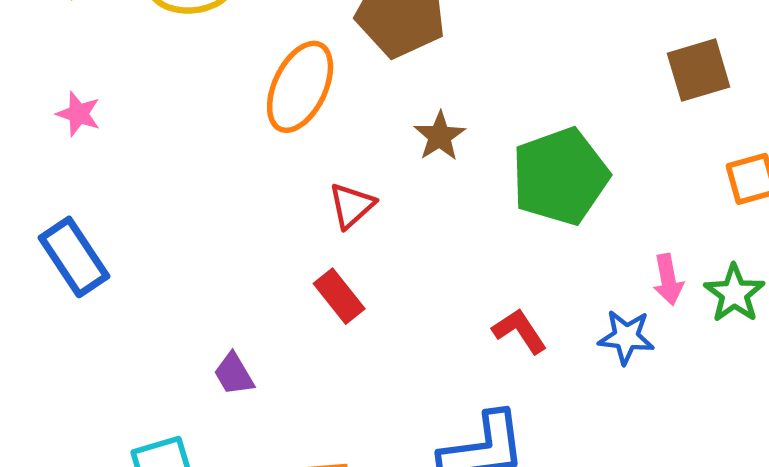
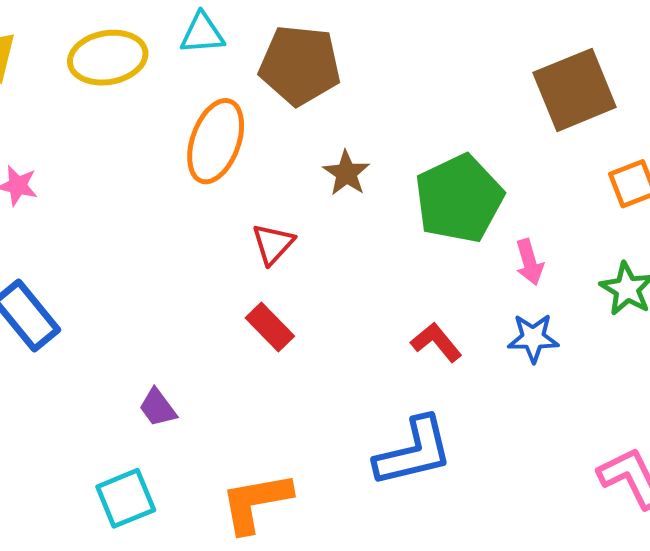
brown square: (699, 70) -> (575, 90), size x1.4
pink arrow: (668, 280) -> (529, 262), moved
purple trapezoid: (234, 374) -> (158, 408), moved

